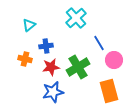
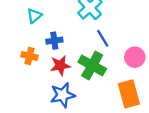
blue line: (99, 43) -> (103, 38), moved
green cross: (78, 67) -> (92, 65), turned -30

